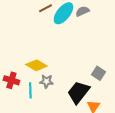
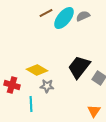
cyan line: (30, 90) -> (31, 104), moved
black trapezoid: (78, 92) -> (79, 67), moved

